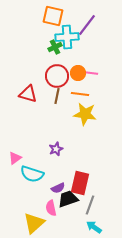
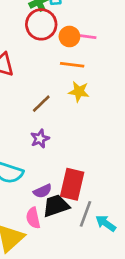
red circle: (57, 76) -> (41, 24), moved
brown line: (57, 96) -> (41, 104), moved, turned 35
yellow star: (85, 114) -> (79, 92), size x0.7
cyan arrow: (94, 227) -> (106, 223), moved

